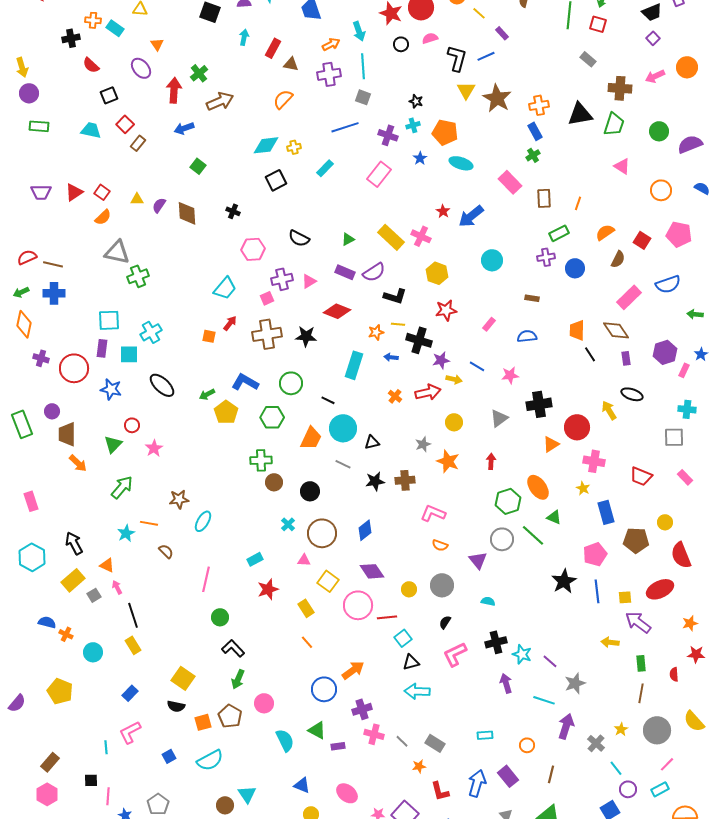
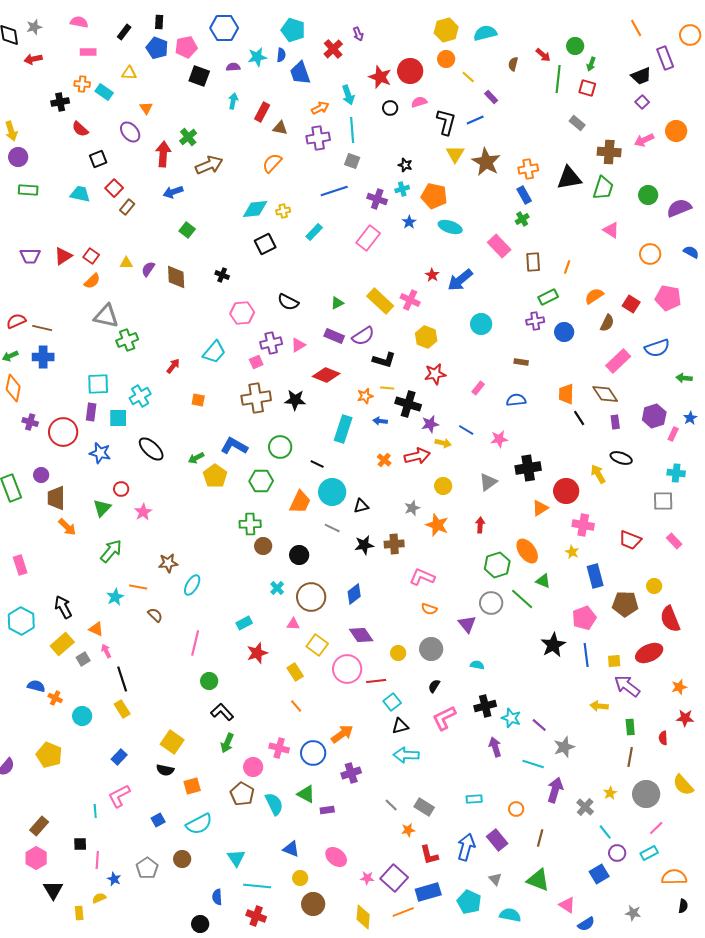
red arrow: (230, 323) -> (173, 366), moved
brown pentagon: (230, 716) -> (242, 794), moved
pink cross: (374, 734) -> (279, 748), moved
brown circle: (225, 805) -> (182, 859), moved

